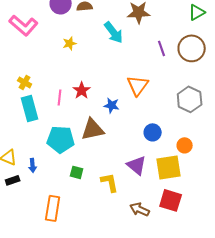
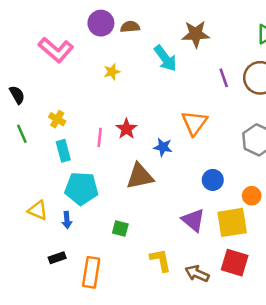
cyan rectangle: (30, 108) -> (63, 151), size x0.7
cyan pentagon: (61, 139) -> (81, 188), moved
black rectangle: (13, 180) -> (57, 258), moved
yellow L-shape: (110, 182) -> (160, 260), moved

